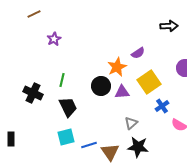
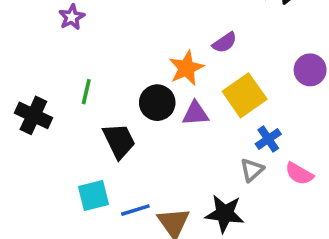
black trapezoid: (68, 107) -> (119, 141), moved
gray triangle: (131, 123) -> (252, 170), moved

